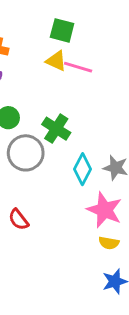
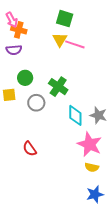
yellow triangle: (56, 61) -> (60, 40), turned 35
gray circle: (26, 153) -> (36, 103), size x0.7
cyan diamond: (83, 169) -> (75, 115), turned -30

